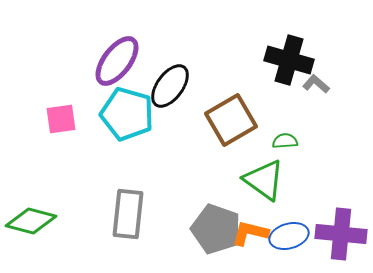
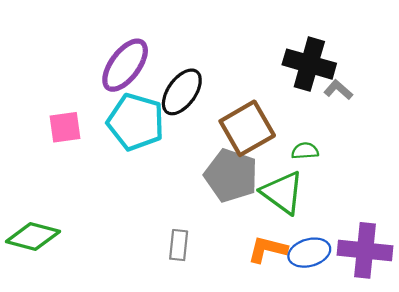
gray rectangle: (128, 214) -> (179, 245), moved, size x0.6
gray pentagon: (216, 229) -> (231, 175), moved

